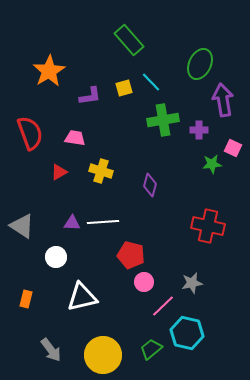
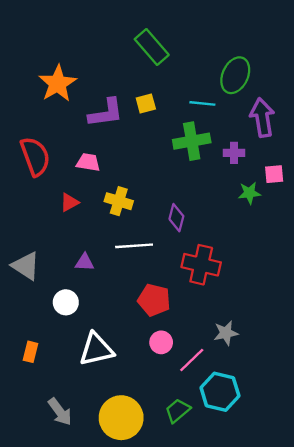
cyan line: (151, 82) -> (202, 103), moved, turned -40
purple L-shape: (90, 96) -> (106, 113), size x1.4
pink square: (233, 148) -> (274, 174), turned -30
white line: (103, 222) -> (134, 246), moved
red cross: (208, 226) -> (201, 265), moved
pink circle: (144, 282) -> (161, 342), moved

